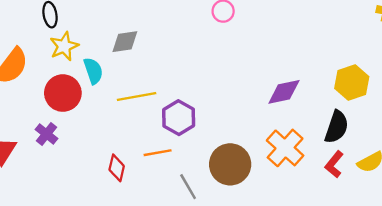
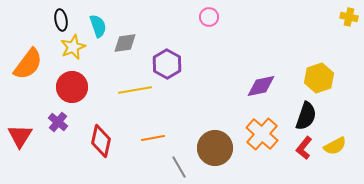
cyan semicircle: (93, 71) -> (98, 26), moved
purple hexagon: (179, 118) -> (167, 64), moved
red diamond: (117, 168) -> (101, 141), moved, size x1.4

